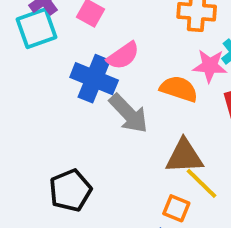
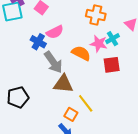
blue cross: (94, 79) -> (38, 42), size x0.7
brown triangle: (184, 156) -> (63, 84), moved

